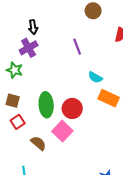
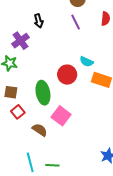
black arrow: (33, 27) -> (39, 21), moved
purple line: (77, 47) -> (76, 22), moved
red circle: (72, 108) -> (67, 75), moved

